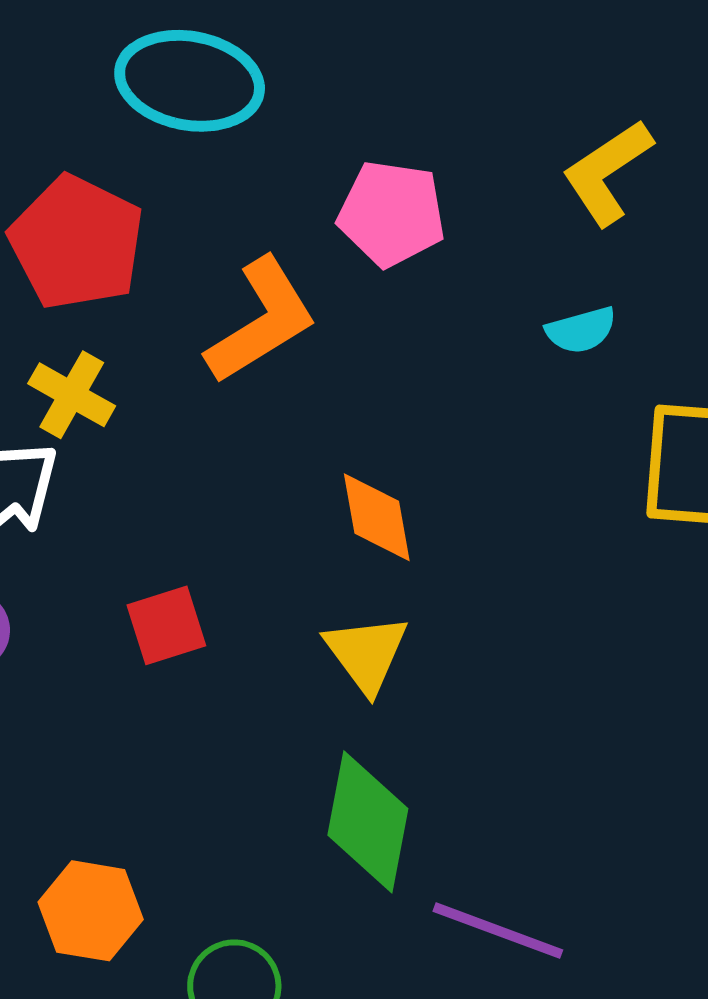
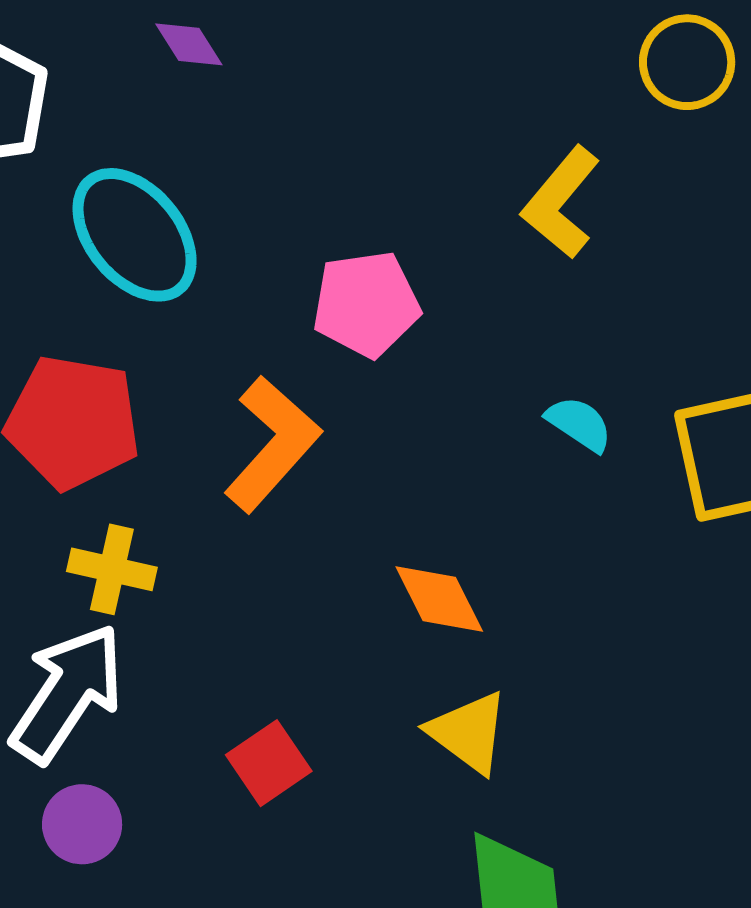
cyan ellipse: (190, 81) -> (135, 235), turned 57
cyan semicircle: (581, 330) -> (579, 424), moved, turned -114

